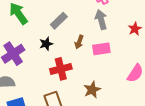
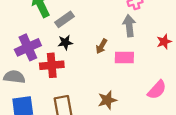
gray rectangle: (59, 21) -> (65, 19), moved
red cross: (61, 69) -> (52, 65), moved

